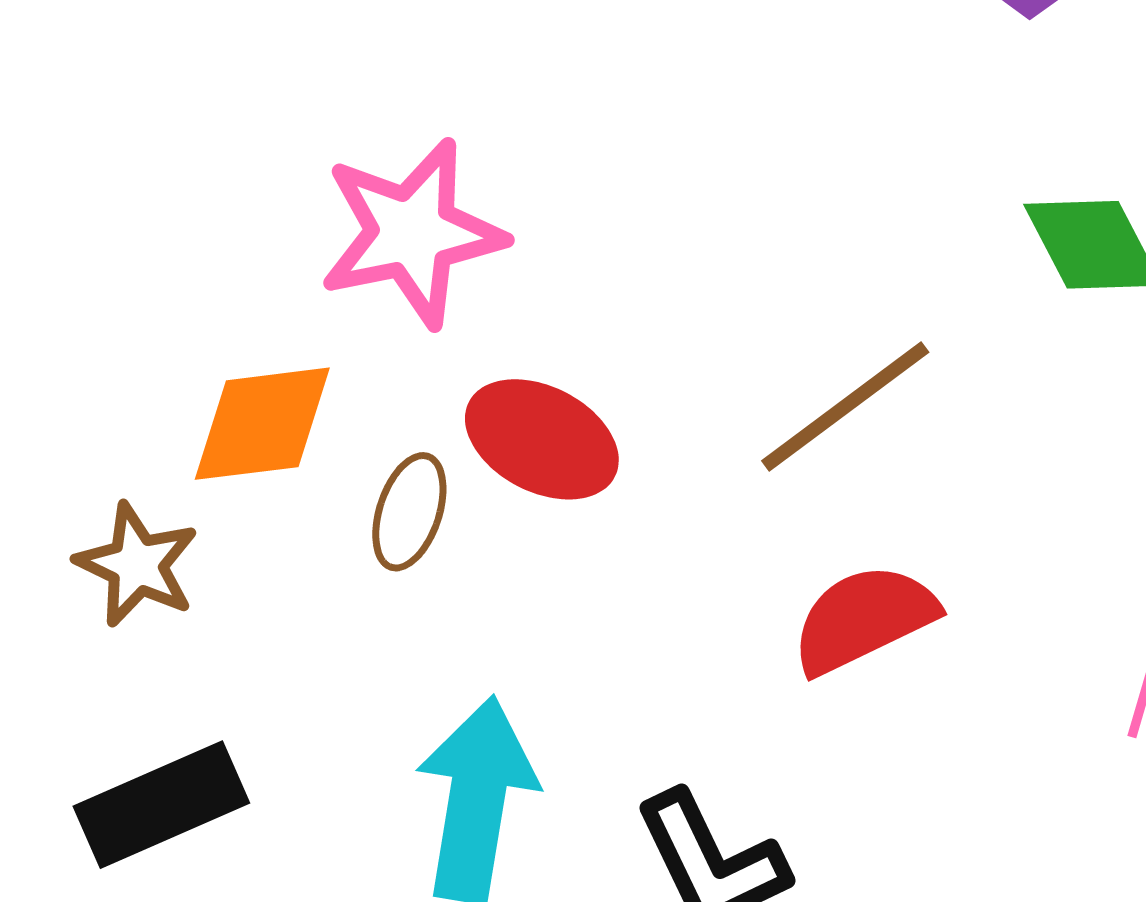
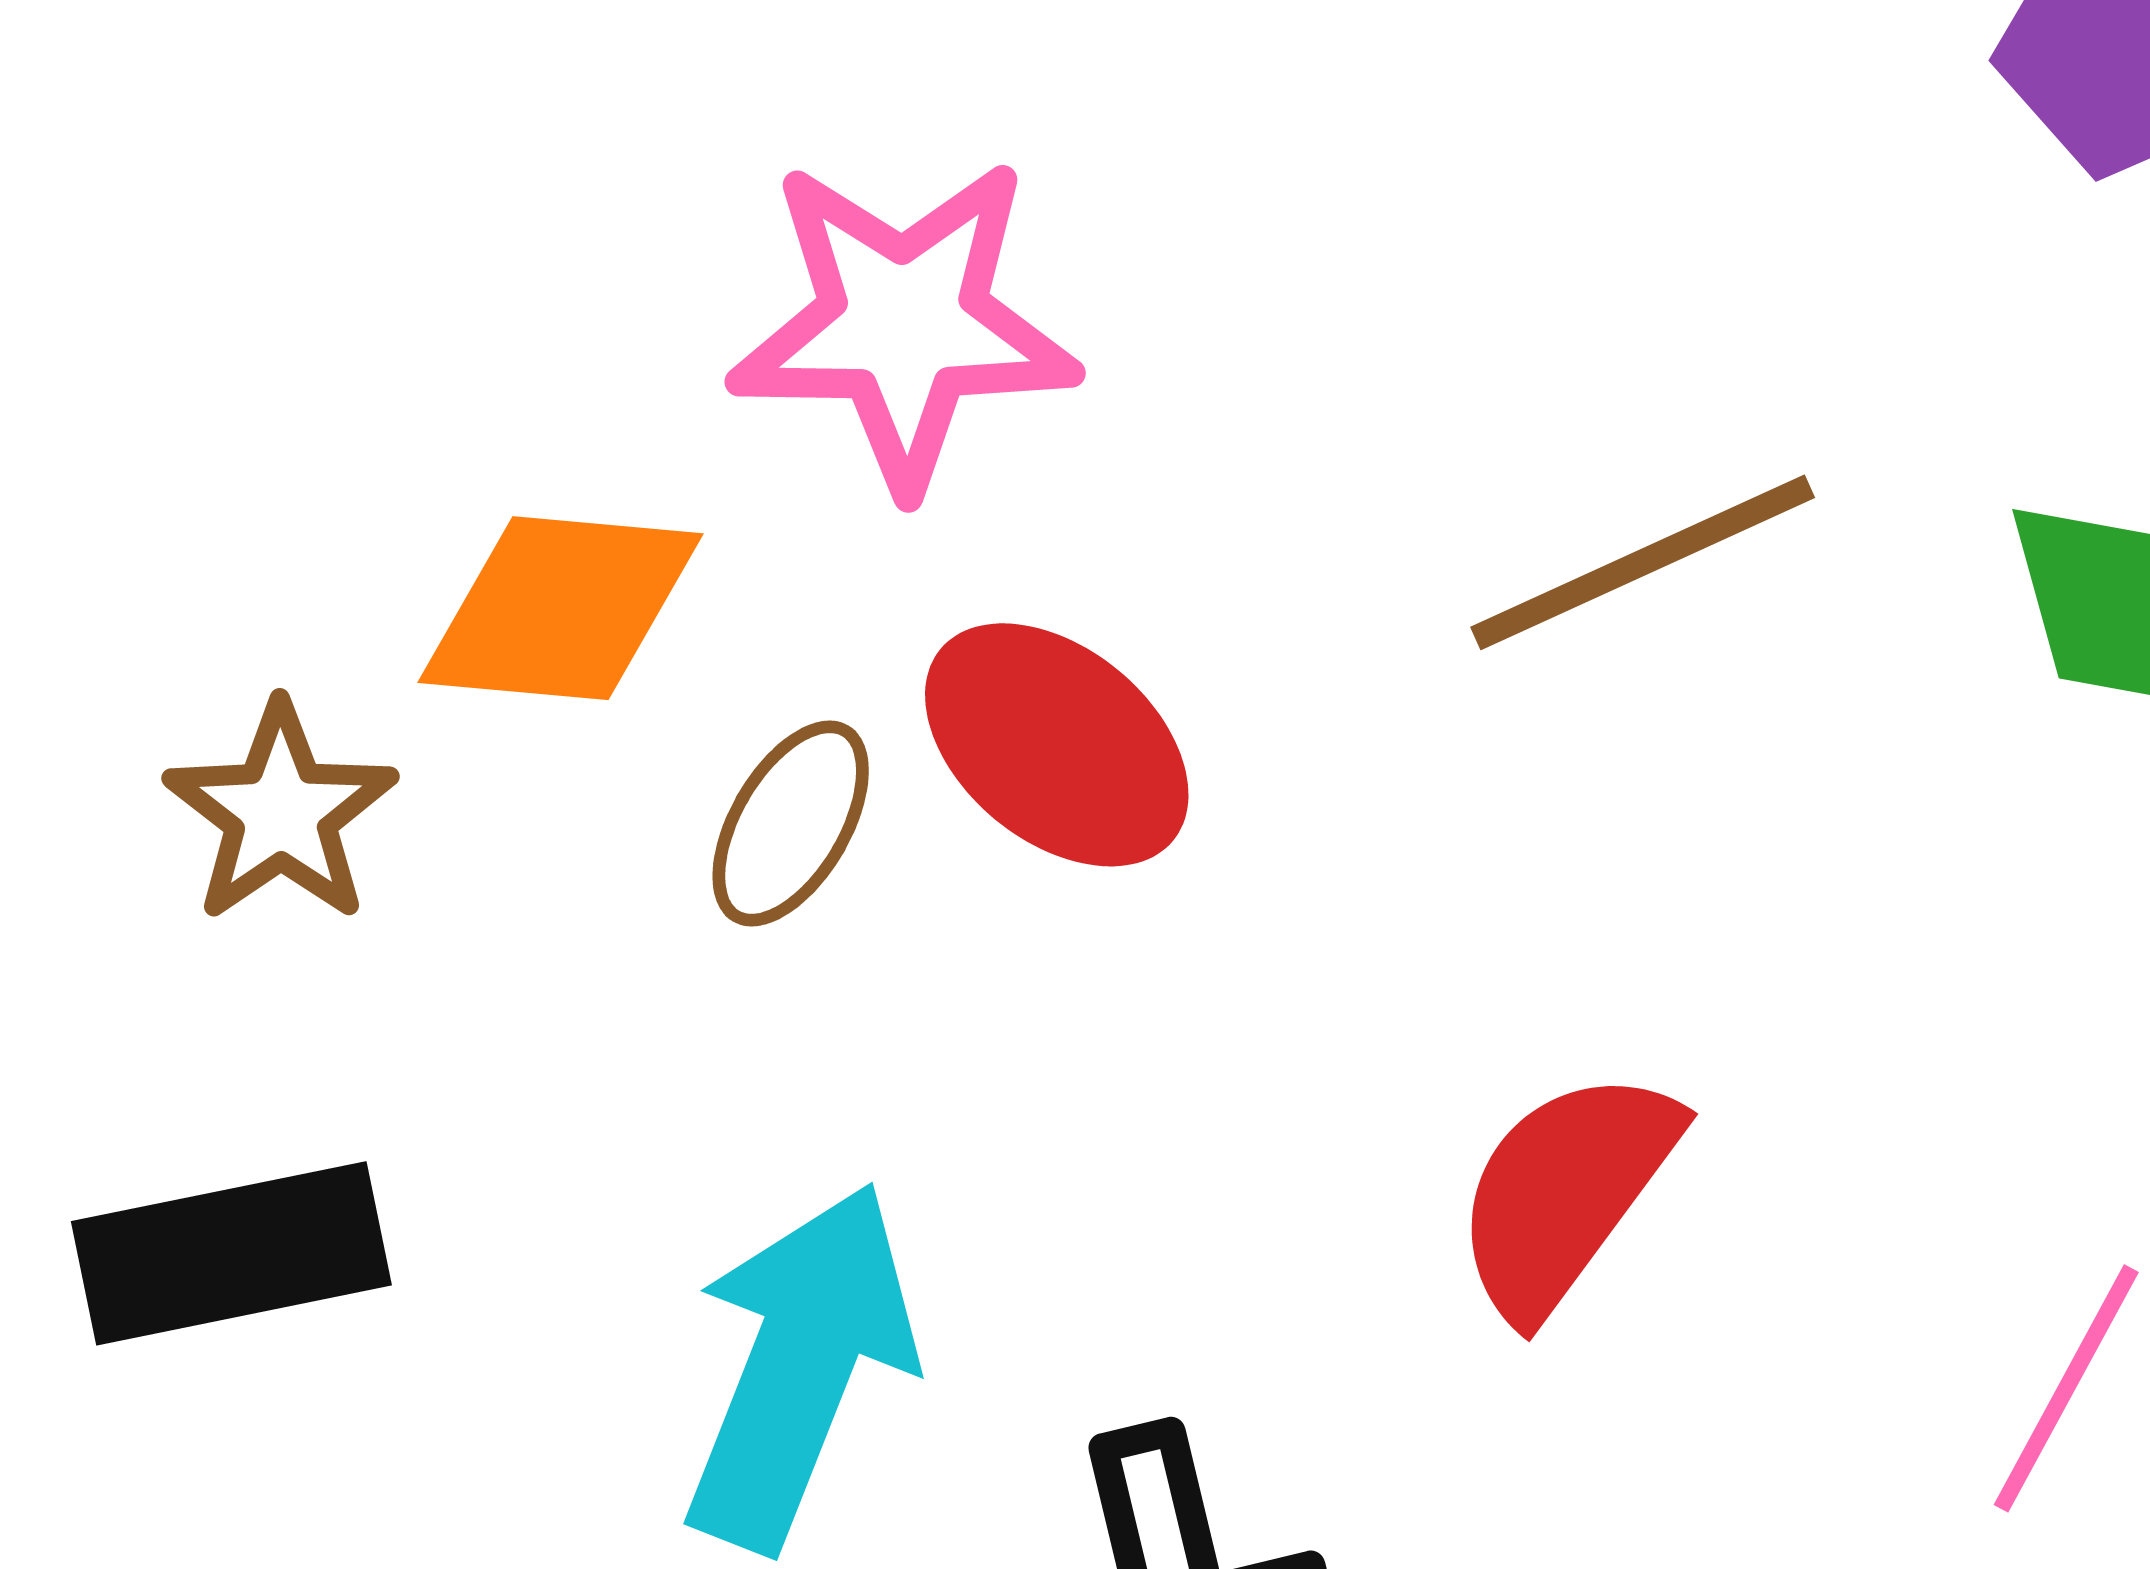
brown line: (845, 406) -> (1643, 562), moved
red semicircle: (864, 619) -> (1565, 1192), turned -40

